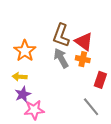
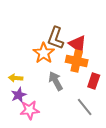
orange star: (25, 51) -> (44, 53), moved
gray arrow: (61, 58) -> (56, 81), moved
orange cross: (83, 59) -> (77, 61), size x1.5

